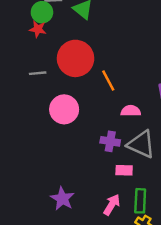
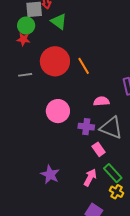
orange line: (108, 81) -> (84, 66), moved
pink circle: (64, 109) -> (58, 111), moved
pink rectangle: (124, 170) -> (99, 149), turned 56
green rectangle: (140, 201) -> (113, 173), turned -42

